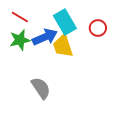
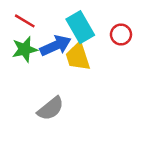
gray semicircle: (41, 88) -> (51, 109), turned 85

